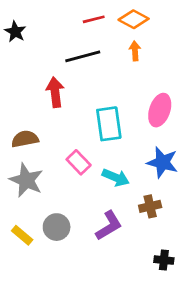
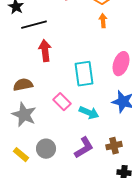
black line: (83, 56) -> (34, 25), moved
brown cross: (150, 206) -> (114, 146), moved

